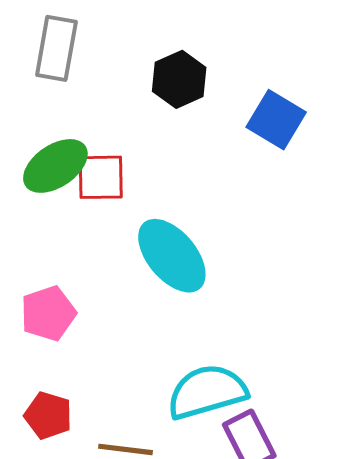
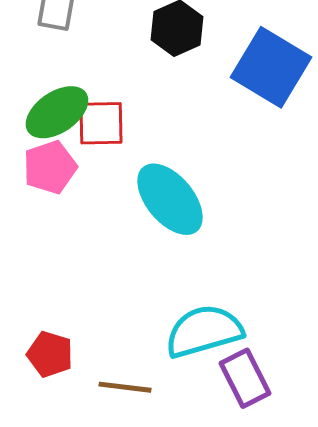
blue square: (276, 120) -> (271, 67), size x1.4
pink pentagon: (48, 313) -> (50, 167), moved

